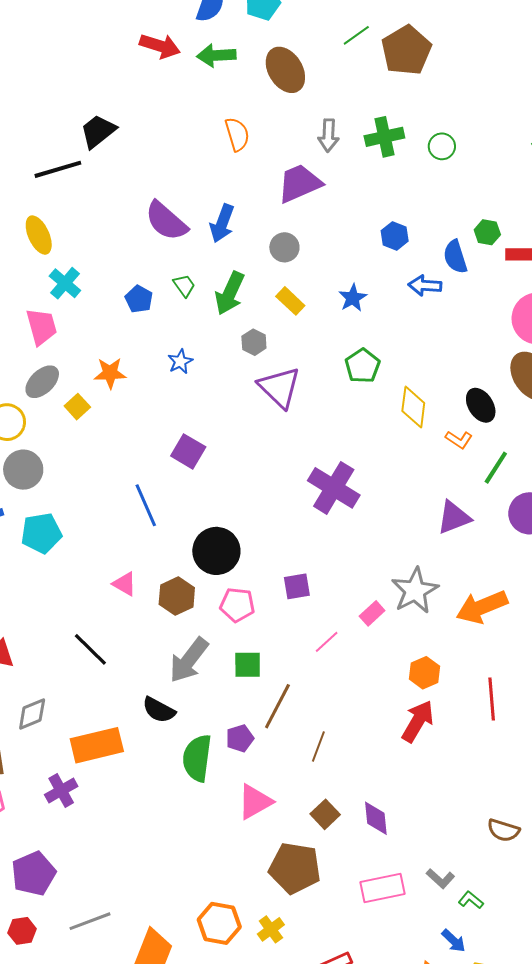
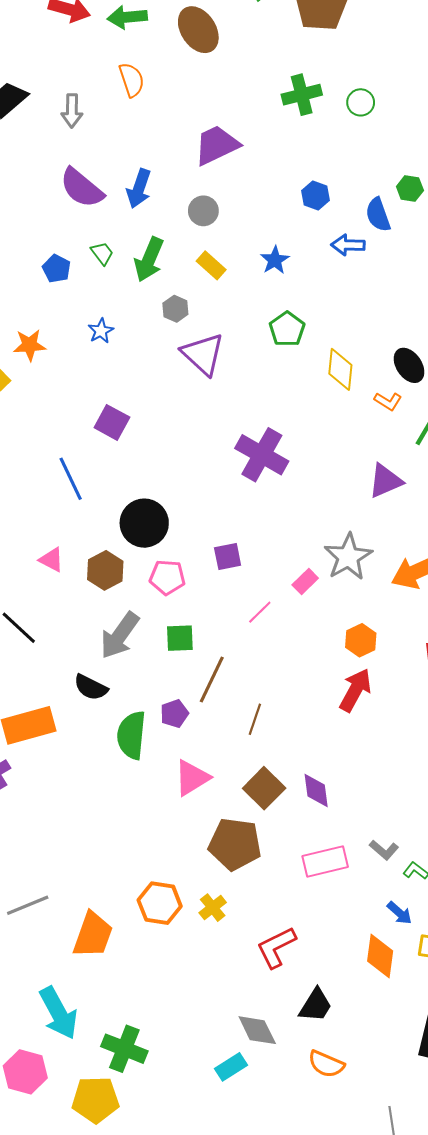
orange semicircle: (237, 134) -> (132, 80), moved
gray arrow: (328, 135) -> (72, 111), moved
brown square: (325, 814) -> (264, 788), size x1.4

